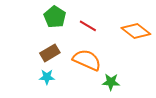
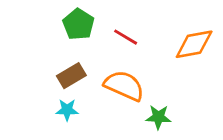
orange diamond: (136, 31) -> (194, 44), turned -48

